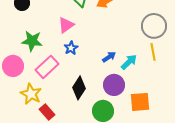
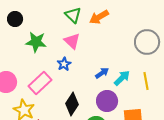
pink triangle: (66, 25) -> (72, 41), moved, turned -42
green star: (32, 41) -> (36, 42), moved
yellow line: (153, 52) -> (146, 81), moved

